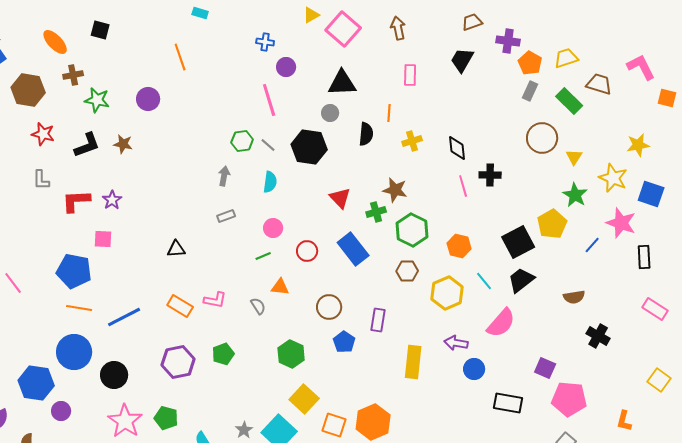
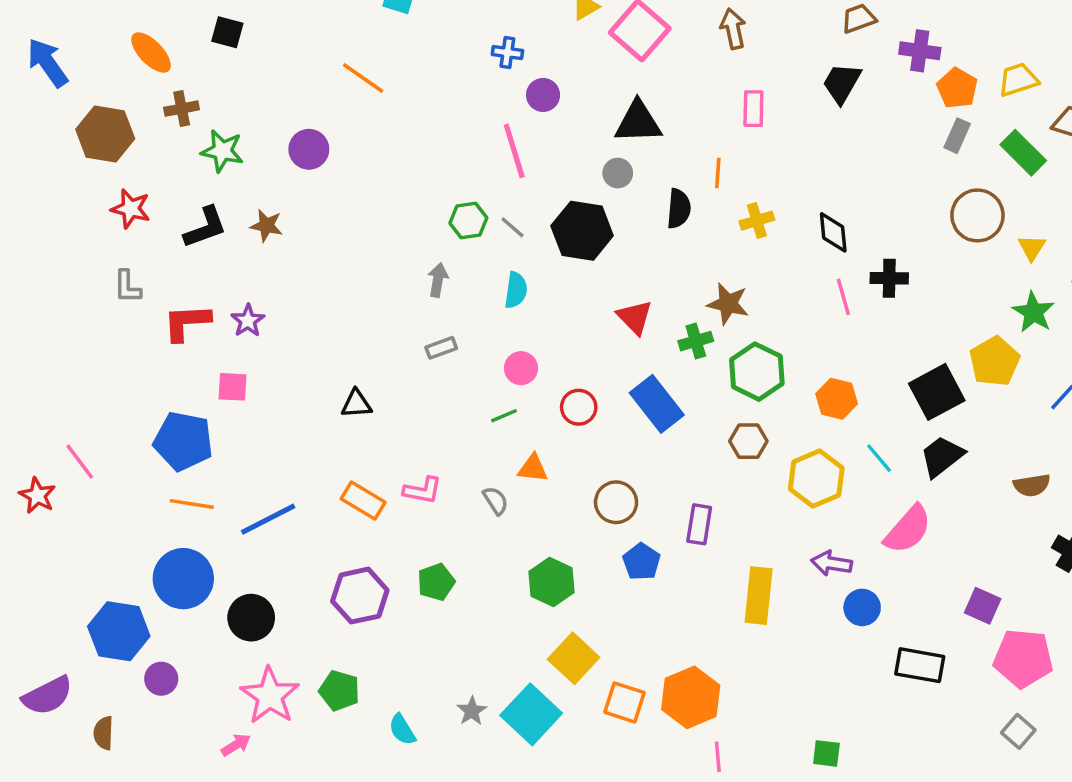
orange line: (180, 57) -> (363, 78), turned -36

